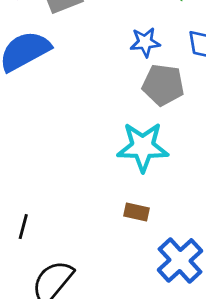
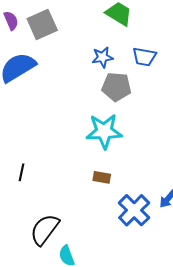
black line: (23, 227) -> (22, 172), moved

